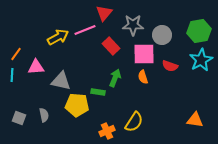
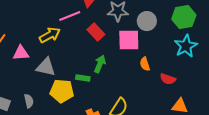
yellow arrow: (58, 37) -> (50, 35), moved
red semicircle: (170, 66) -> (168, 79), moved
orange semicircle: (143, 77) -> (145, 64), moved

